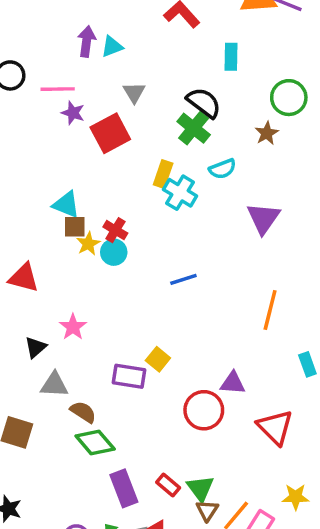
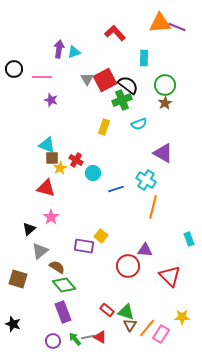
green circle: (289, 98) -> (165, 85), moved
purple star: (73, 113) -> (51, 100), moved
green cross: (194, 128) -> (122, 100), turned 30
red square: (110, 133) -> (105, 80), moved
cyan cross: (180, 193) -> (146, 180), moved
purple triangle: (263, 218) -> (163, 153), turned -35
cyan circle: (114, 252) -> (93, 173), moved
red triangle: (24, 278) -> (46, 188), moved
orange line: (270, 310) -> (153, 207), moved
gray triangle: (54, 385) -> (40, 251), turned -42
purple rectangle: (124, 488) -> (63, 312), moved
green triangle: (200, 488) -> (126, 312), turned -36

